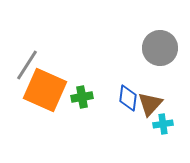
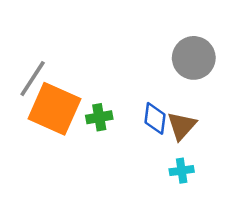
cyan cross: (163, 124) -> (182, 171), moved

